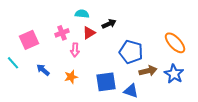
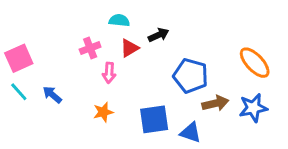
pink square: (29, 40) -> (19, 58), moved
blue arrow: (43, 70) -> (52, 95), moved
blue star: (174, 74) -> (253, 108), turned 30

